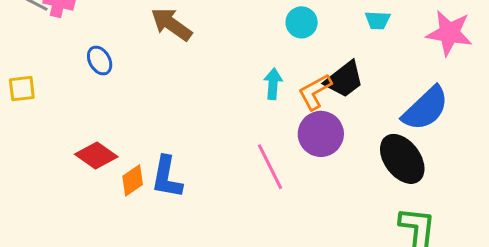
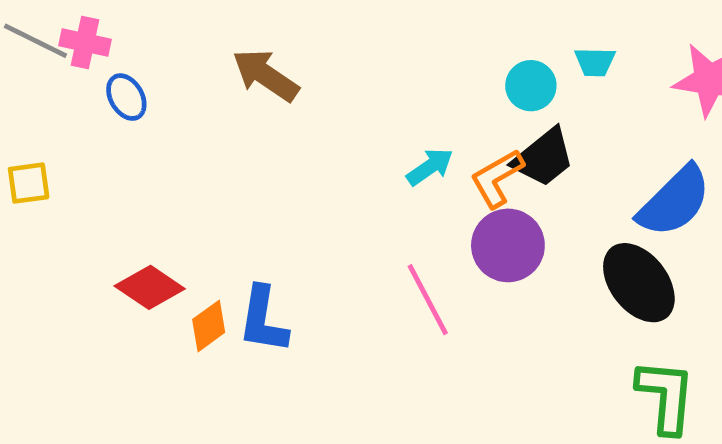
cyan circle: (302, 22) -> (531, 86), moved
blue ellipse: (100, 60) -> (126, 97), moved
cyan arrow: (273, 84) -> (430, 167), turned 52

